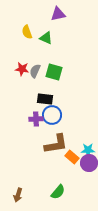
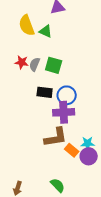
yellow semicircle: (27, 32) -> (27, 25), size x1.5
blue circle: (52, 115) -> (67, 95), moved
purple cross: (36, 119) -> (64, 112), moved, size x1.5
green semicircle: (58, 192) -> (58, 185), turned -84

